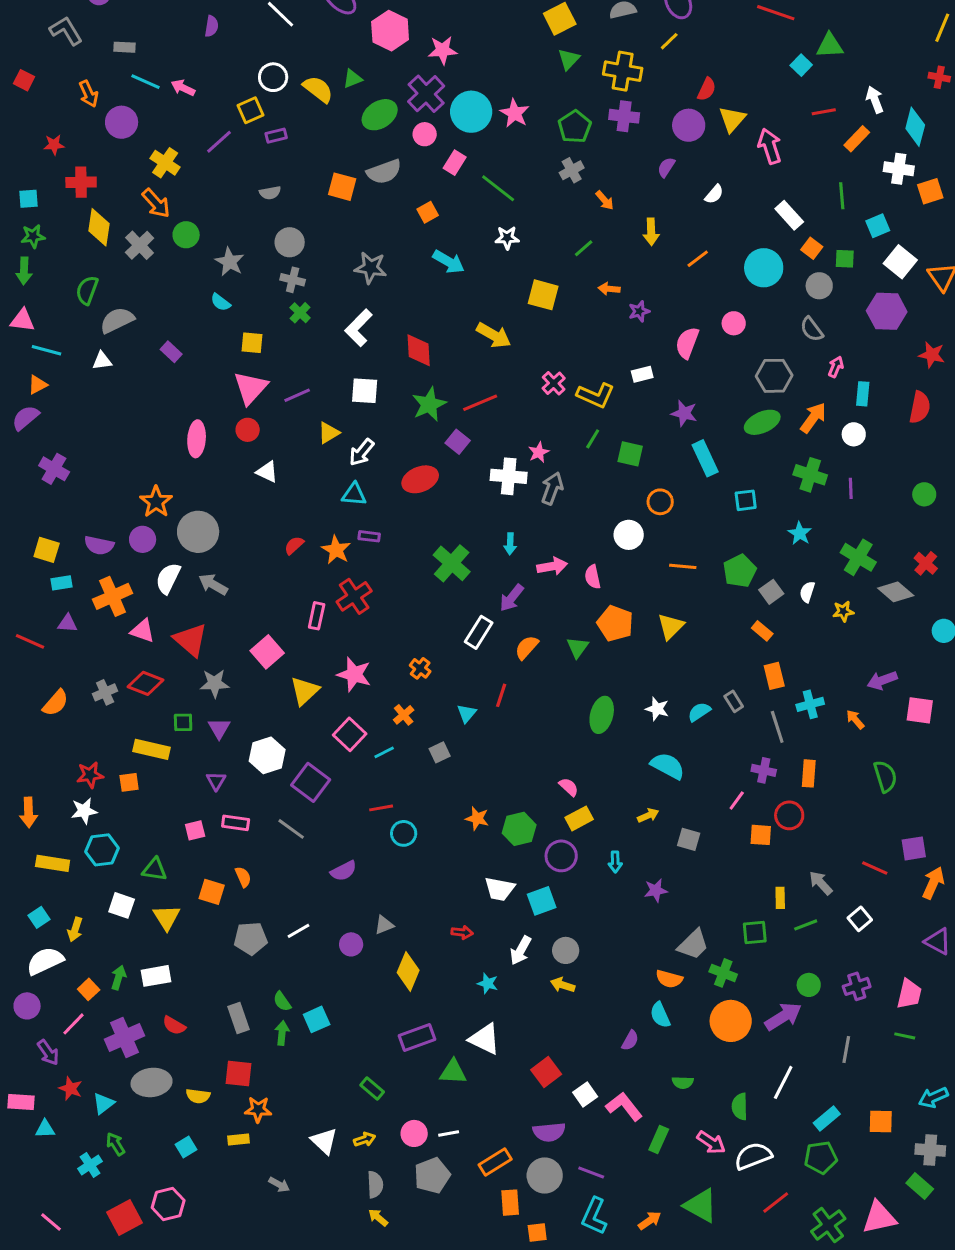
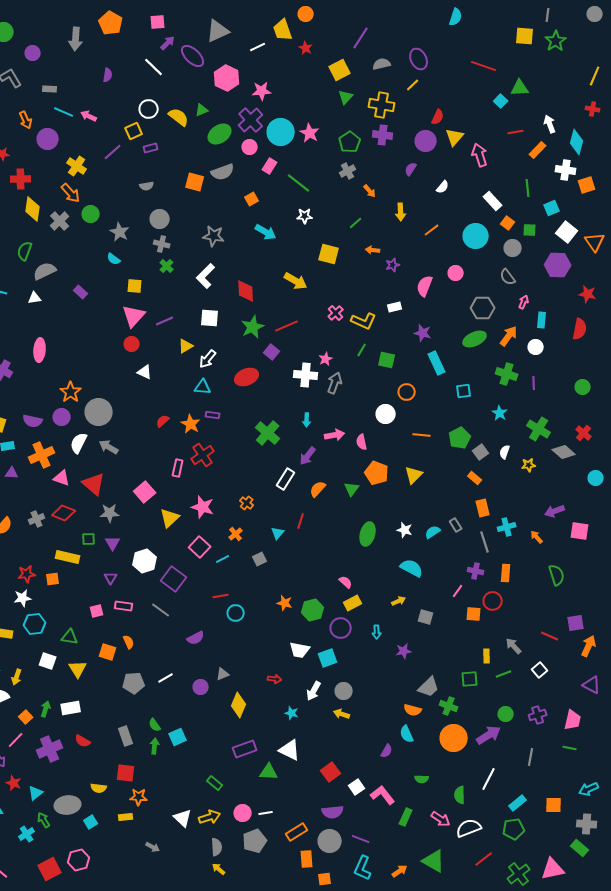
pink ellipse: (197, 439) -> (40, 350), moved
gray ellipse: (152, 1082) -> (68, 805), moved
yellow arrow: (365, 1139) -> (210, 817), size x1.5

